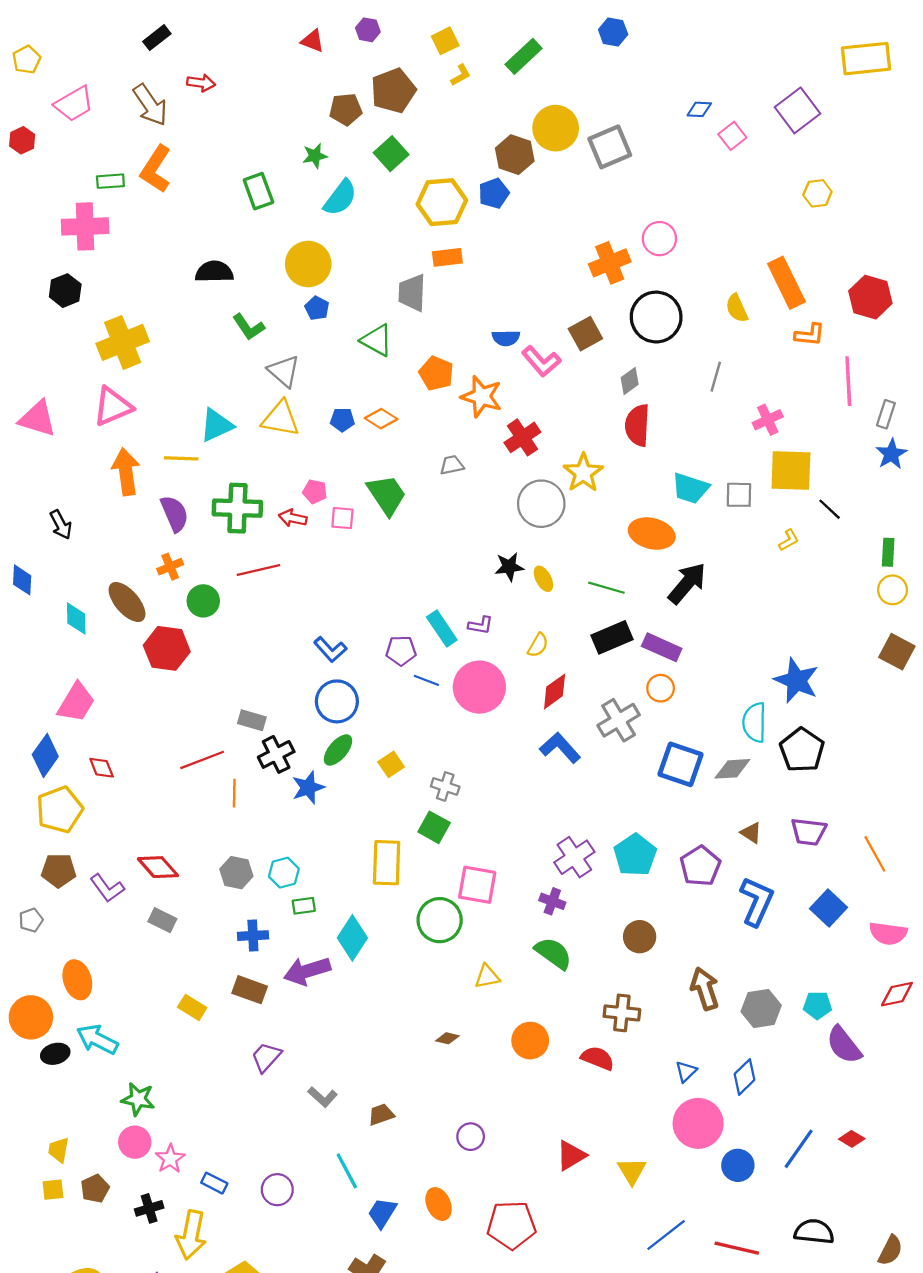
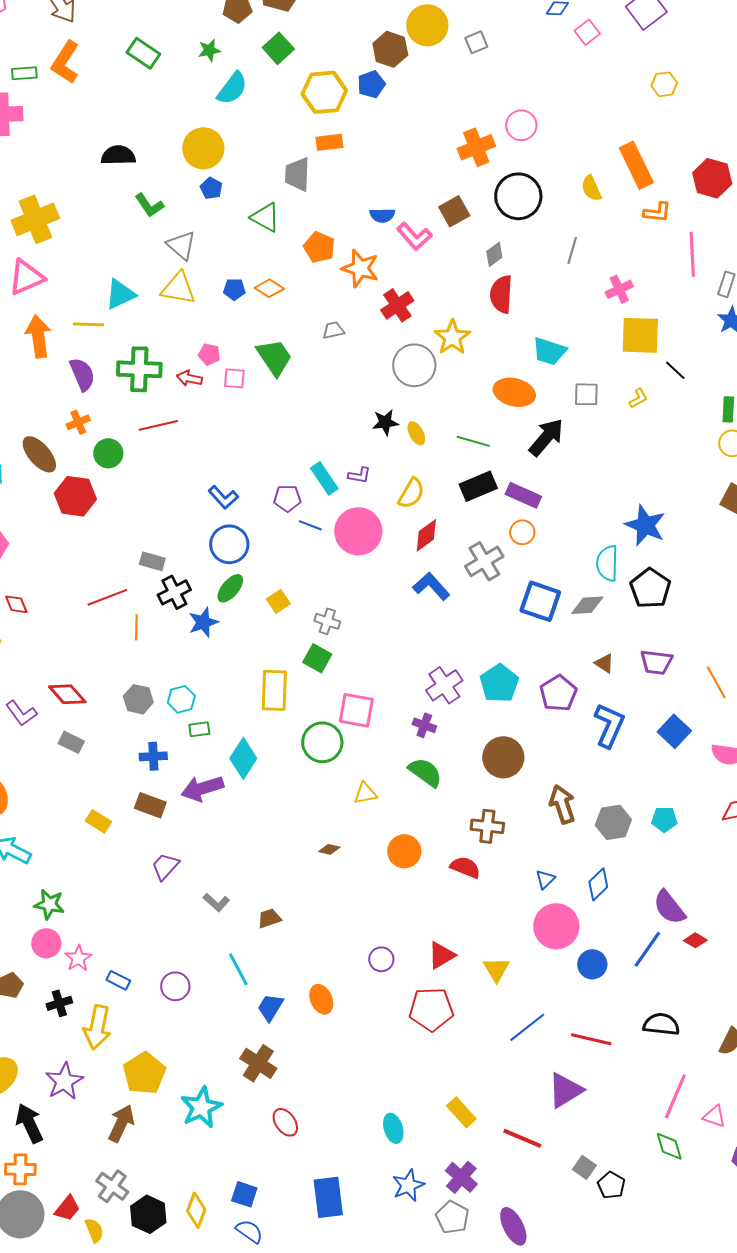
gray square: (610, 147) -> (476, 42), size x0.6
green rectangle: (258, 191) -> (143, 53), moved, turned -36
gray square: (739, 495) -> (586, 394), moved
yellow semicircle: (538, 645) -> (411, 493), size x1.4
brown circle: (640, 937) -> (503, 757), size x1.4
purple semicircle: (844, 1045) -> (669, 907), moved
purple circle: (471, 1137) -> (381, 959), moved
red pentagon: (511, 1225) -> (431, 1009), moved

